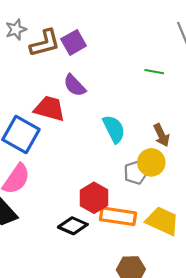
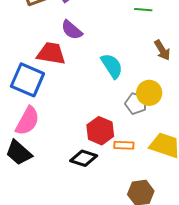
brown arrow: (161, 135) -> (162, 50), moved
gray pentagon: (136, 172) -> (136, 104), turned -30
orange rectangle: (118, 216) -> (124, 145), size x0.6

